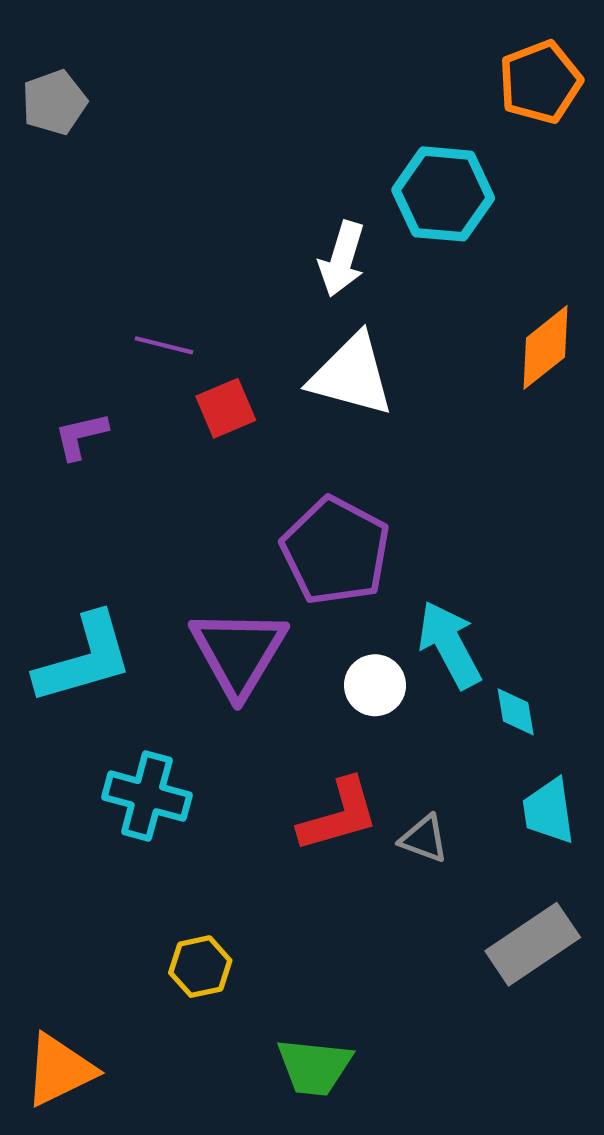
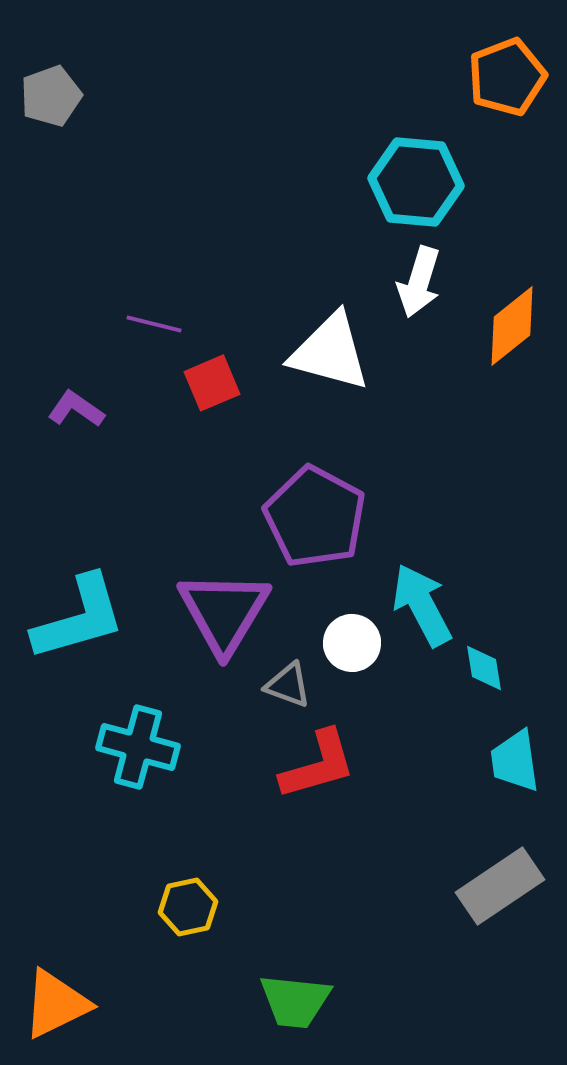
white arrow: (342, 259) -> (419, 282), moved
purple L-shape: (81, 436) -> (76, 409), turned 48
gray triangle: (424, 839) -> (288, 685), moved

